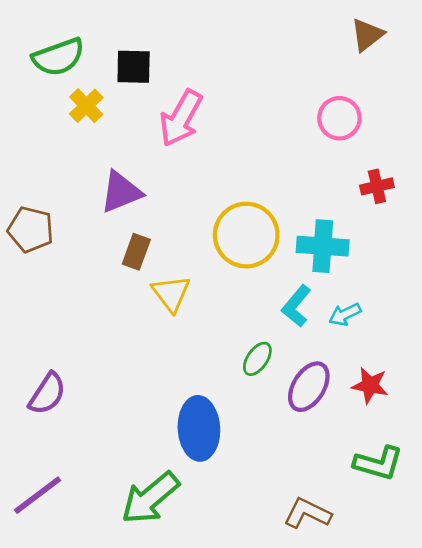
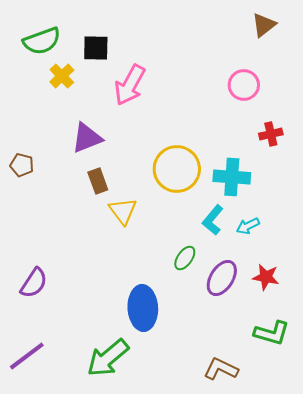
brown pentagon: (31, 229) -> (22, 165), size x0.7
brown rectangle: (136, 252) -> (98, 181), turned -40

